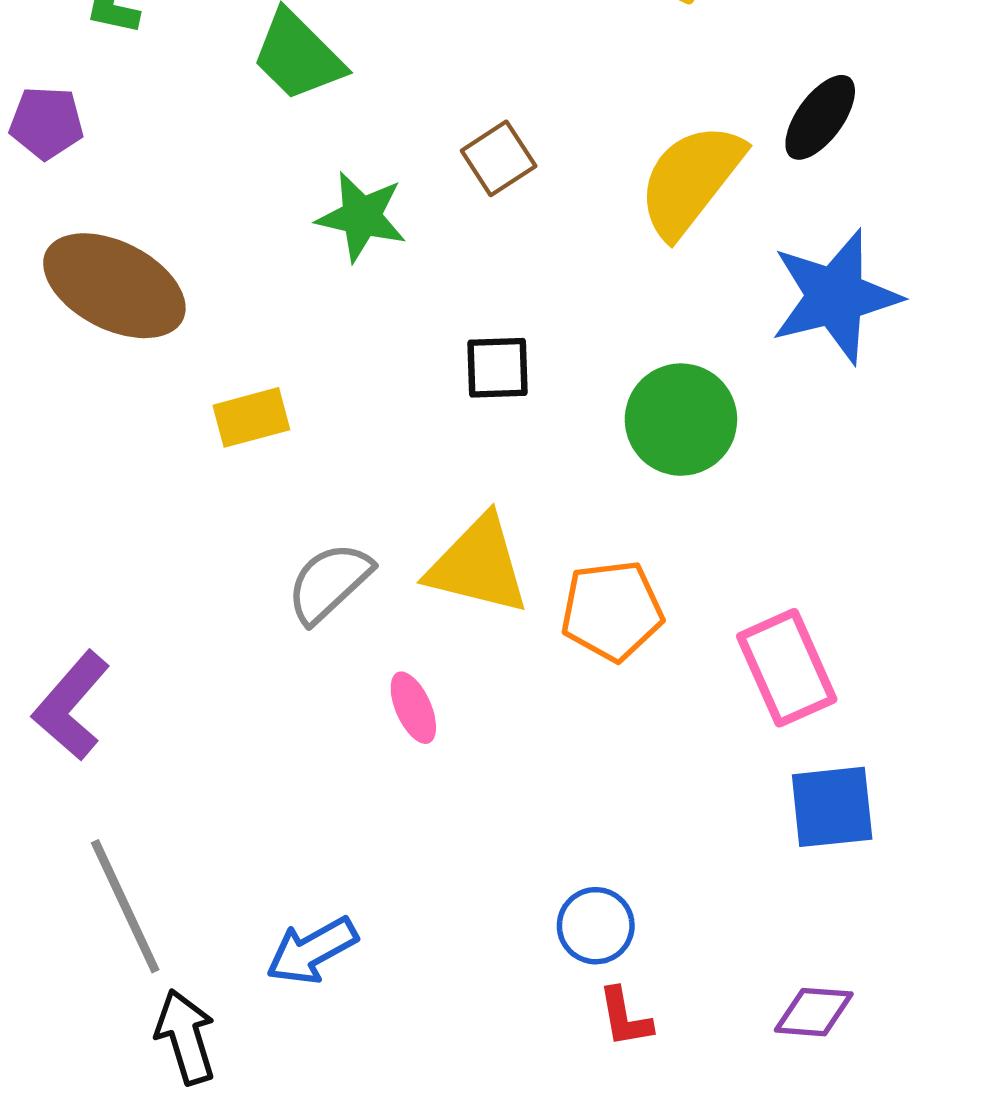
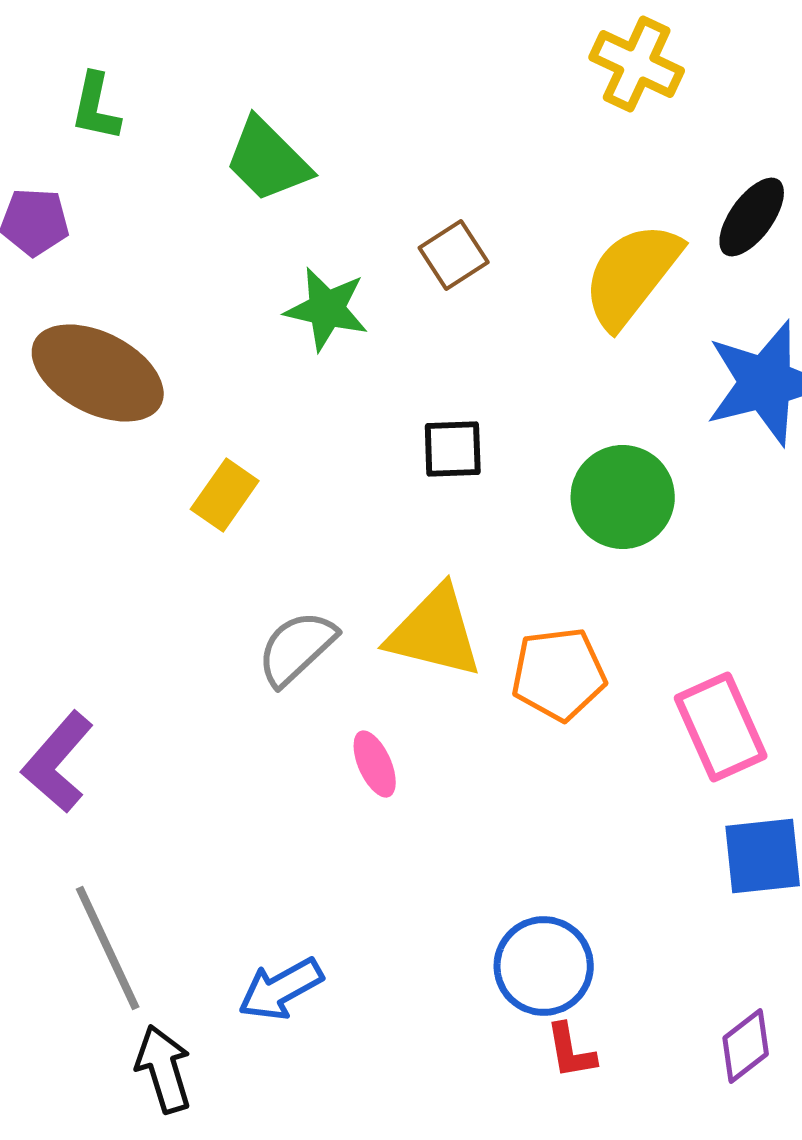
yellow rectangle: (251, 417) -> (225, 495), turned -40
blue circle: (596, 926) -> (544, 966), size x1.4
purple diamond: (814, 1012) -> (746, 1046), turned -42

